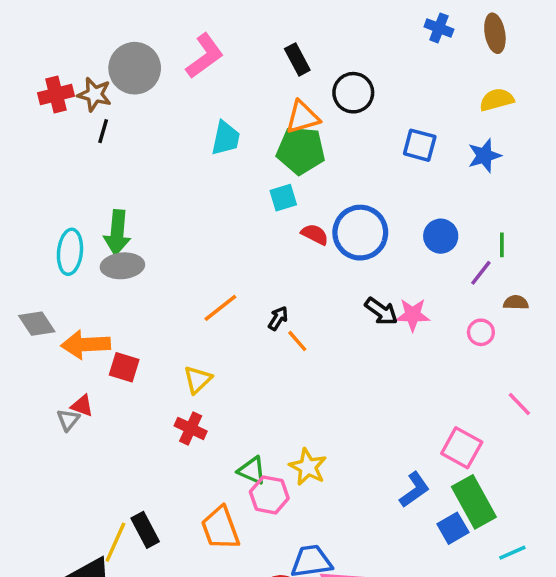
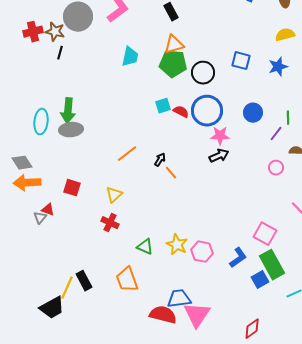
black circle: (353, 93) -> (203, 73), moved
cyan square: (283, 198) -> (163, 106), moved
black arrow: (381, 311) -> (219, 156), turned -60
pink star: (413, 315) -> (220, 136), moved
orange arrow: (86, 345) -> (27, 183), moved
pink hexagon: (269, 495) -> (202, 252), moved

